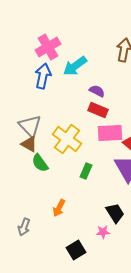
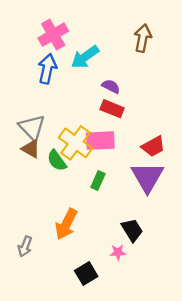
pink rectangle: (110, 133) -> (100, 141), moved
green semicircle: (40, 163) -> (57, 161), moved
orange arrow: (59, 208) -> (66, 224), size x1.5

